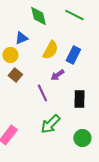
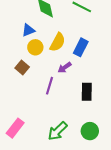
yellow circle: (10, 55) -> (35, 47), moved
purple line: (42, 93) -> (49, 86), turned 42
green arrow: (50, 124) -> (58, 131), moved

